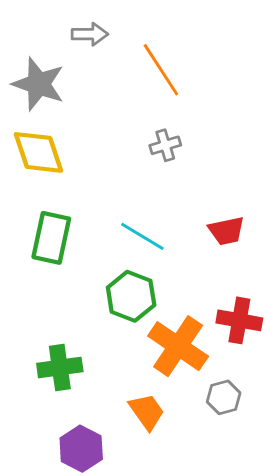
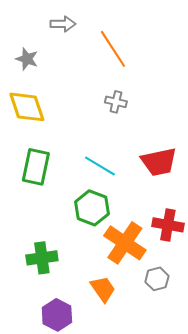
gray star: (38, 84) -> (27, 59), size x0.6
gray cross: (165, 145) -> (116, 102), turned 30
red trapezoid: (226, 231) -> (159, 162), size x1.4

